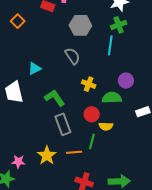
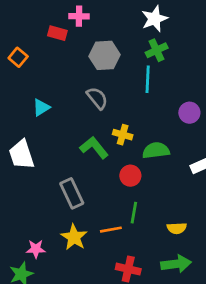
cyan triangle: (35, 68) -> (41, 108), moved
purple circle: (126, 81) -> (189, 113), moved
green L-shape: (55, 98) -> (94, 148), moved
gray rectangle: (63, 124) -> (72, 193), moved
yellow semicircle: (106, 126) -> (177, 228), moved

